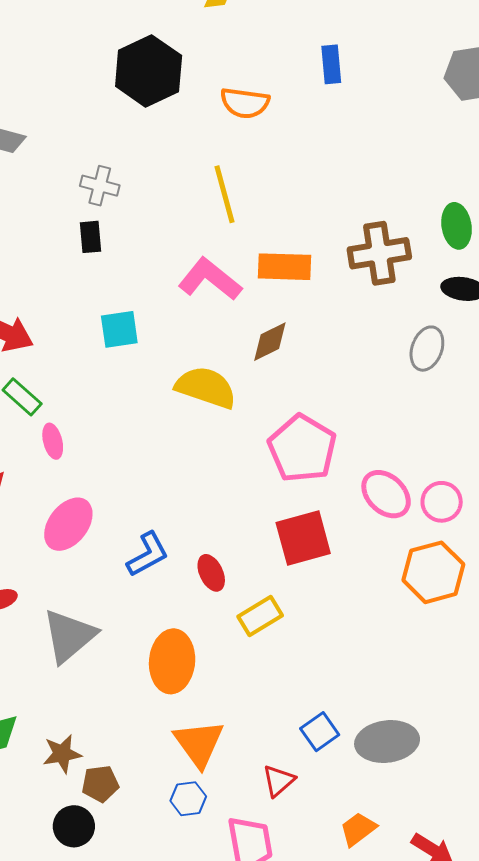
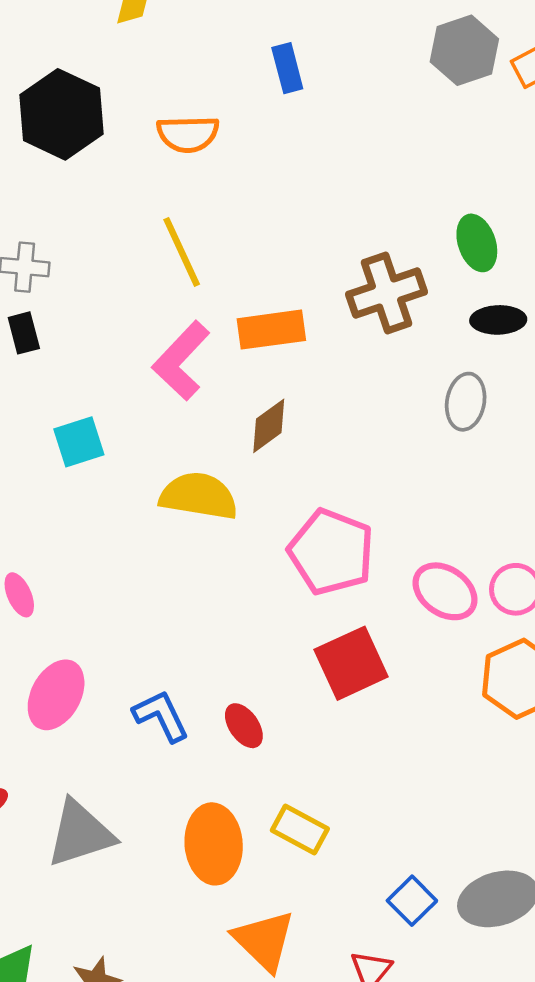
pink L-shape: (210, 279) -> (181, 361), turned -76
blue L-shape: (148, 554) -> (161, 716), turned -78
yellow rectangle: (260, 616) -> (300, 830), moved, turned 69
gray triangle: (69, 636) -> (80, 834), turned 32

